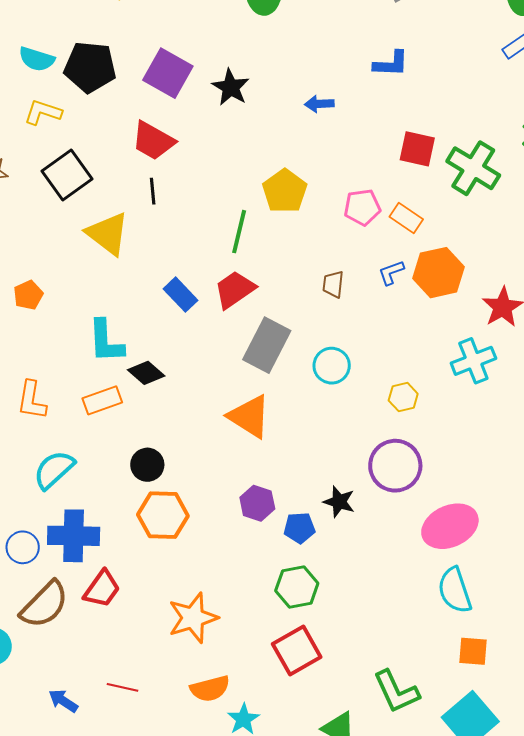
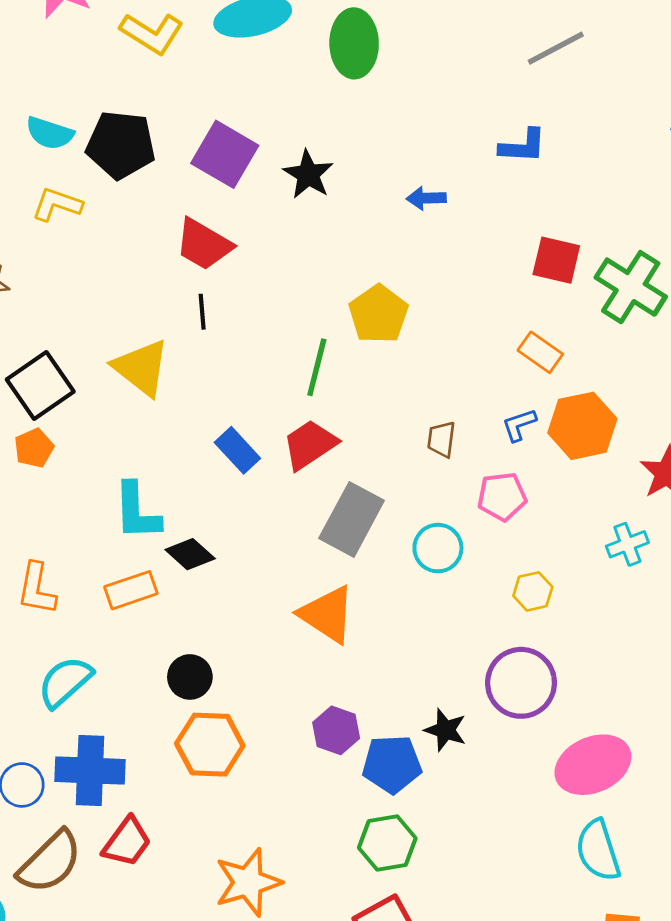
black square: (67, 175) -> (40, 385), moved
pink pentagon: (362, 207) -> (502, 497), moved
cyan cross: (473, 361) -> (627, 544), size x0.7
blue pentagon: (299, 528) -> (392, 764), size x1.4

